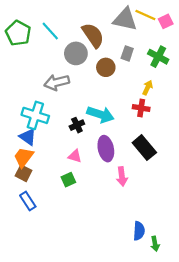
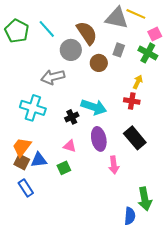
pink square: (166, 21) -> (155, 34), moved
blue triangle: (28, 137) -> (39, 160), moved, turned -42
green arrow: (155, 244) -> (145, 199), moved, size x1.6

